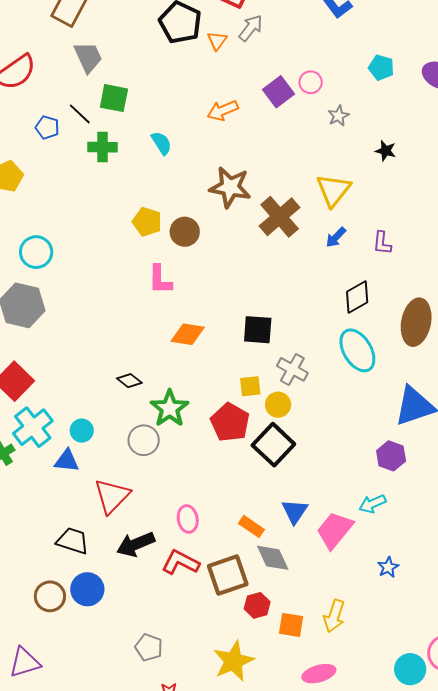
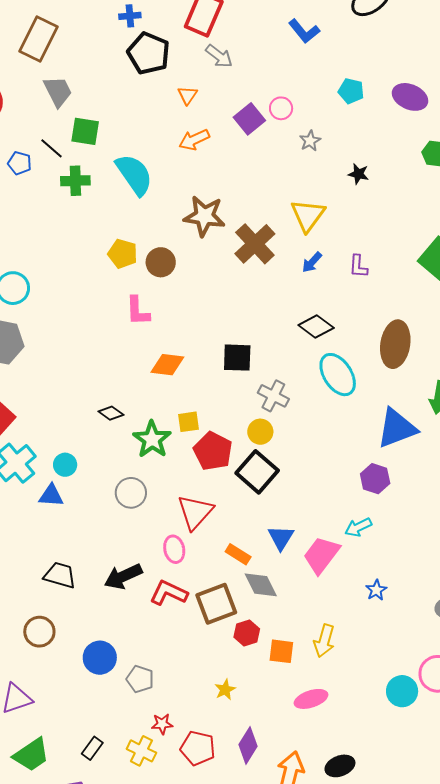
gray arrow: (251, 28) -> (219, 56), turned 92
orange triangle: (217, 41) -> (187, 95), moved
cyan semicircle: (161, 143) -> (134, 175), size x1.8
black diamond: (357, 297) -> (316, 327), moved, turned 68
yellow square: (250, 386) -> (189, 422), moved
gray circle: (144, 440) -> (131, 493), moved
red triangle: (112, 496) -> (195, 512), moved
blue circle: (87, 589) -> (100, 658), moved
yellow star: (233, 661) -> (225, 690), size x0.5

